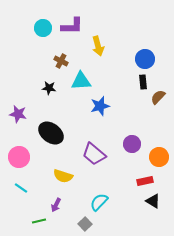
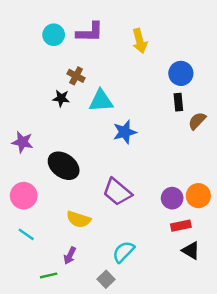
yellow arrow: (98, 46) -> (140, 41), moved
black star: (49, 88) -> (61, 98), moved
purple circle: (132, 144) -> (172, 198), moved

